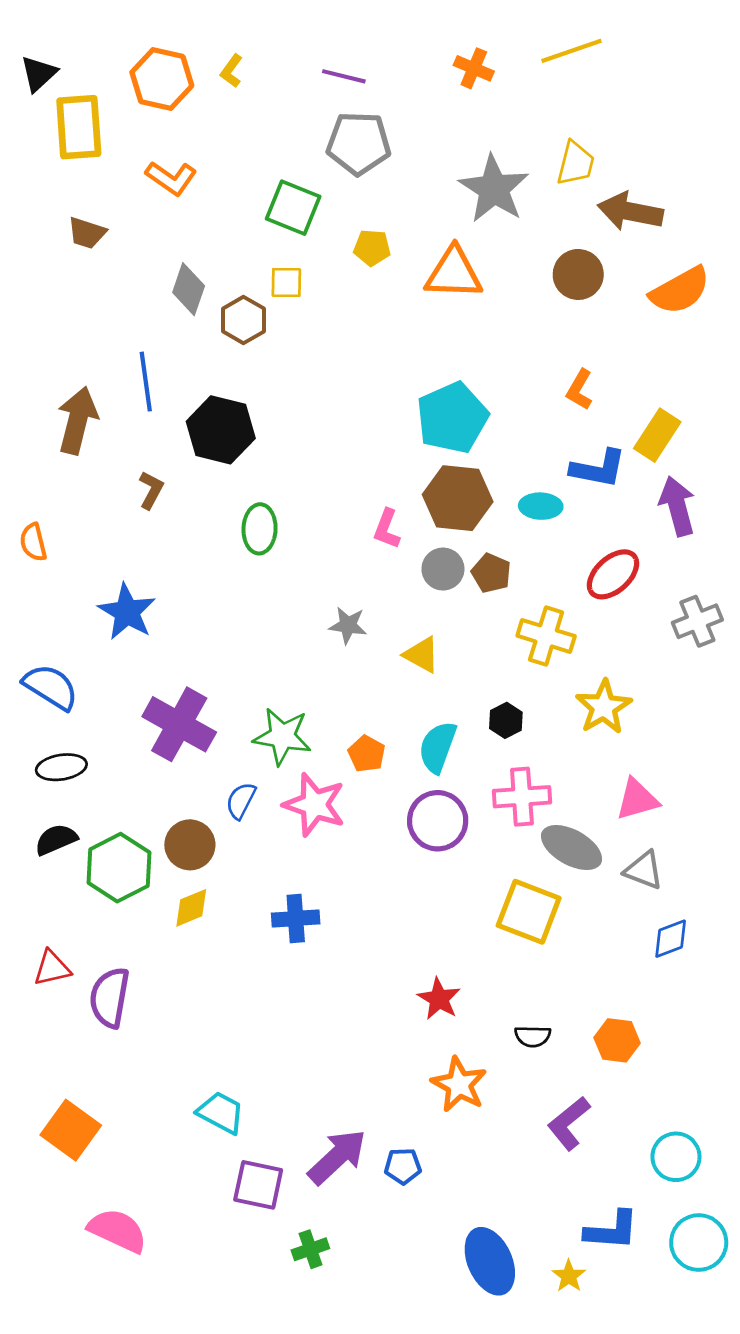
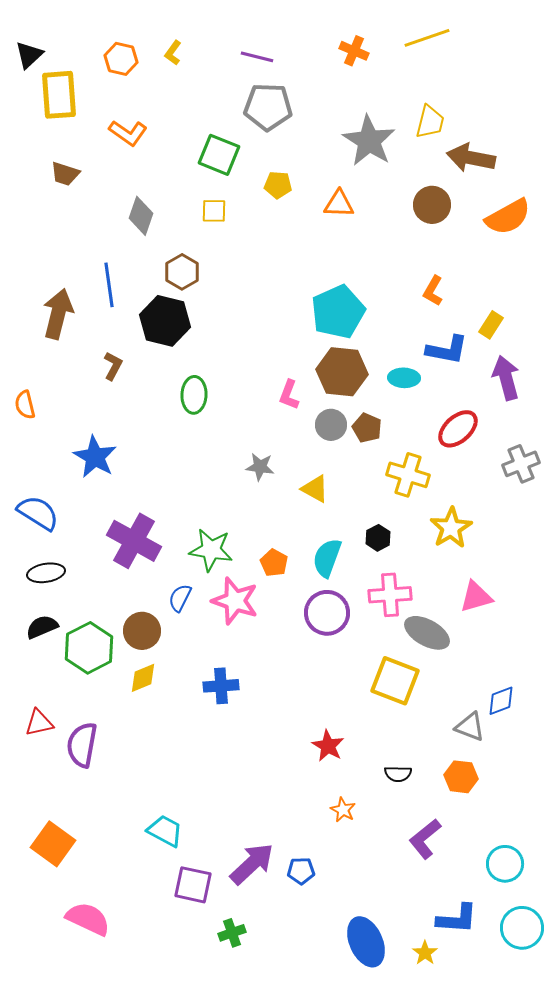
orange hexagon: (162, 79) -> (121, 59), size x0.7
orange triangle: (454, 273) -> (339, 204), size x0.7
brown hexagon: (243, 320) -> (182, 272), moved
yellow rectangle: (657, 435) -> (491, 325), size x0.7
gray triangle: (644, 870) -> (470, 727), moved
orange star: (459, 1085) -> (343, 810), size x0.6

